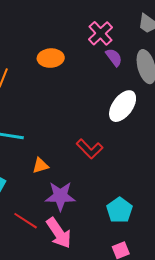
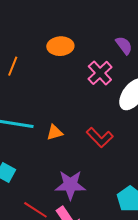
pink cross: (100, 33) -> (100, 73), moved
orange triangle: (40, 166) -> (55, 132), moved

